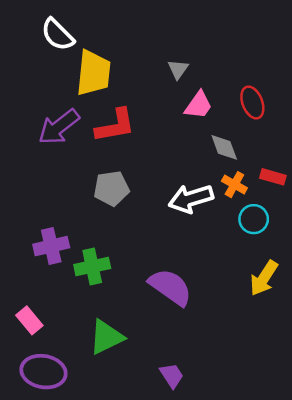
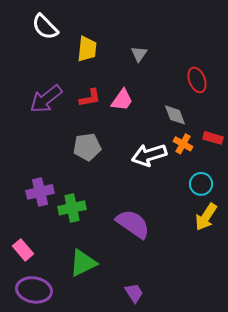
yellow trapezoid: (93, 73) -> (87, 49), moved, size x0.7
pink trapezoid: (199, 105) -> (122, 100), moved
red L-shape: (115, 126) -> (90, 98), size x0.7
cyan circle: (254, 219) -> (201, 184), moved

